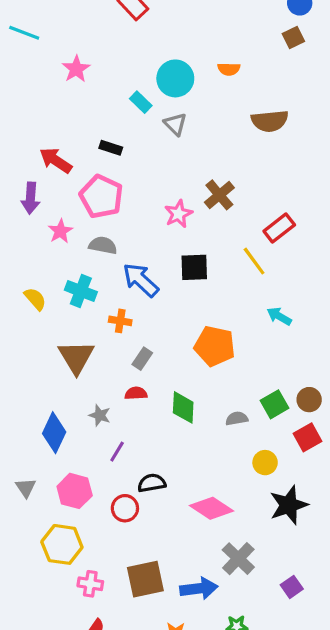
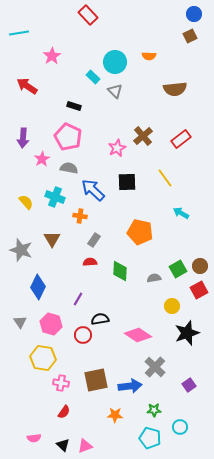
cyan line: (24, 33) -> (19, 33), turned -30
red arrow: (56, 160) -> (27, 86), moved
red rectangle: (279, 228) -> (181, 139), moved
brown triangle: (76, 357) -> (52, 239), size x0.7
gray star: (100, 415) -> (21, 250), moved, size x1.6

